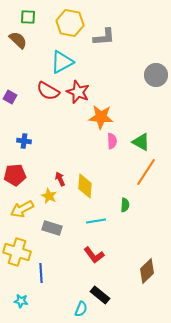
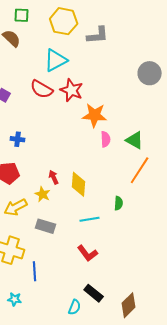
brown diamond: (147, 271) -> (129, 305), moved

